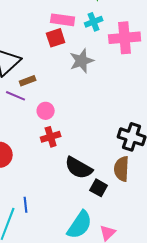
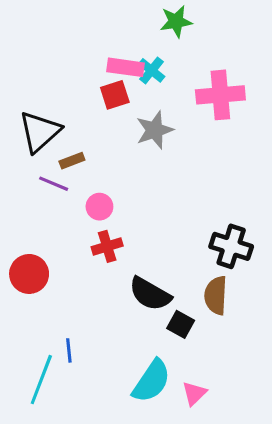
cyan cross: (94, 22) -> (152, 70), moved, turned -30

